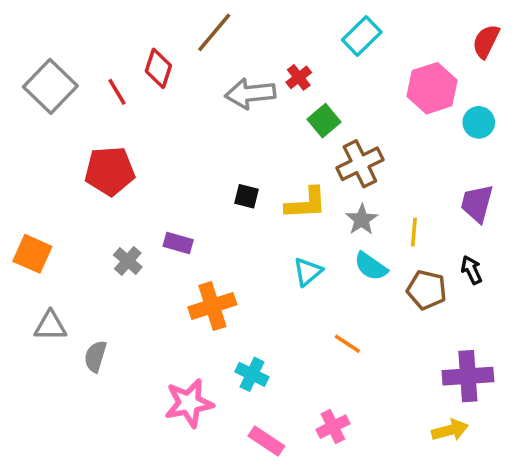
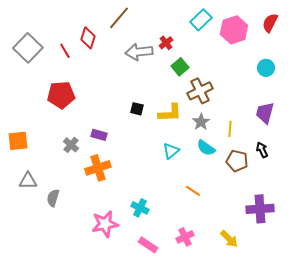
pink hexagon: (432, 88) -> (234, 30), moved
orange square: (32, 254) -> (18, 141), turned -30
orange cross: (212, 306) -> (98, 168), moved
yellow arrow: (450, 430) -> (229, 239), moved, turned 60

